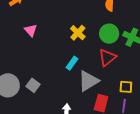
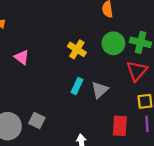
red triangle: (107, 58) -> (137, 71), moved
gray triangle: (88, 81) -> (100, 90), moved, size x0.7

